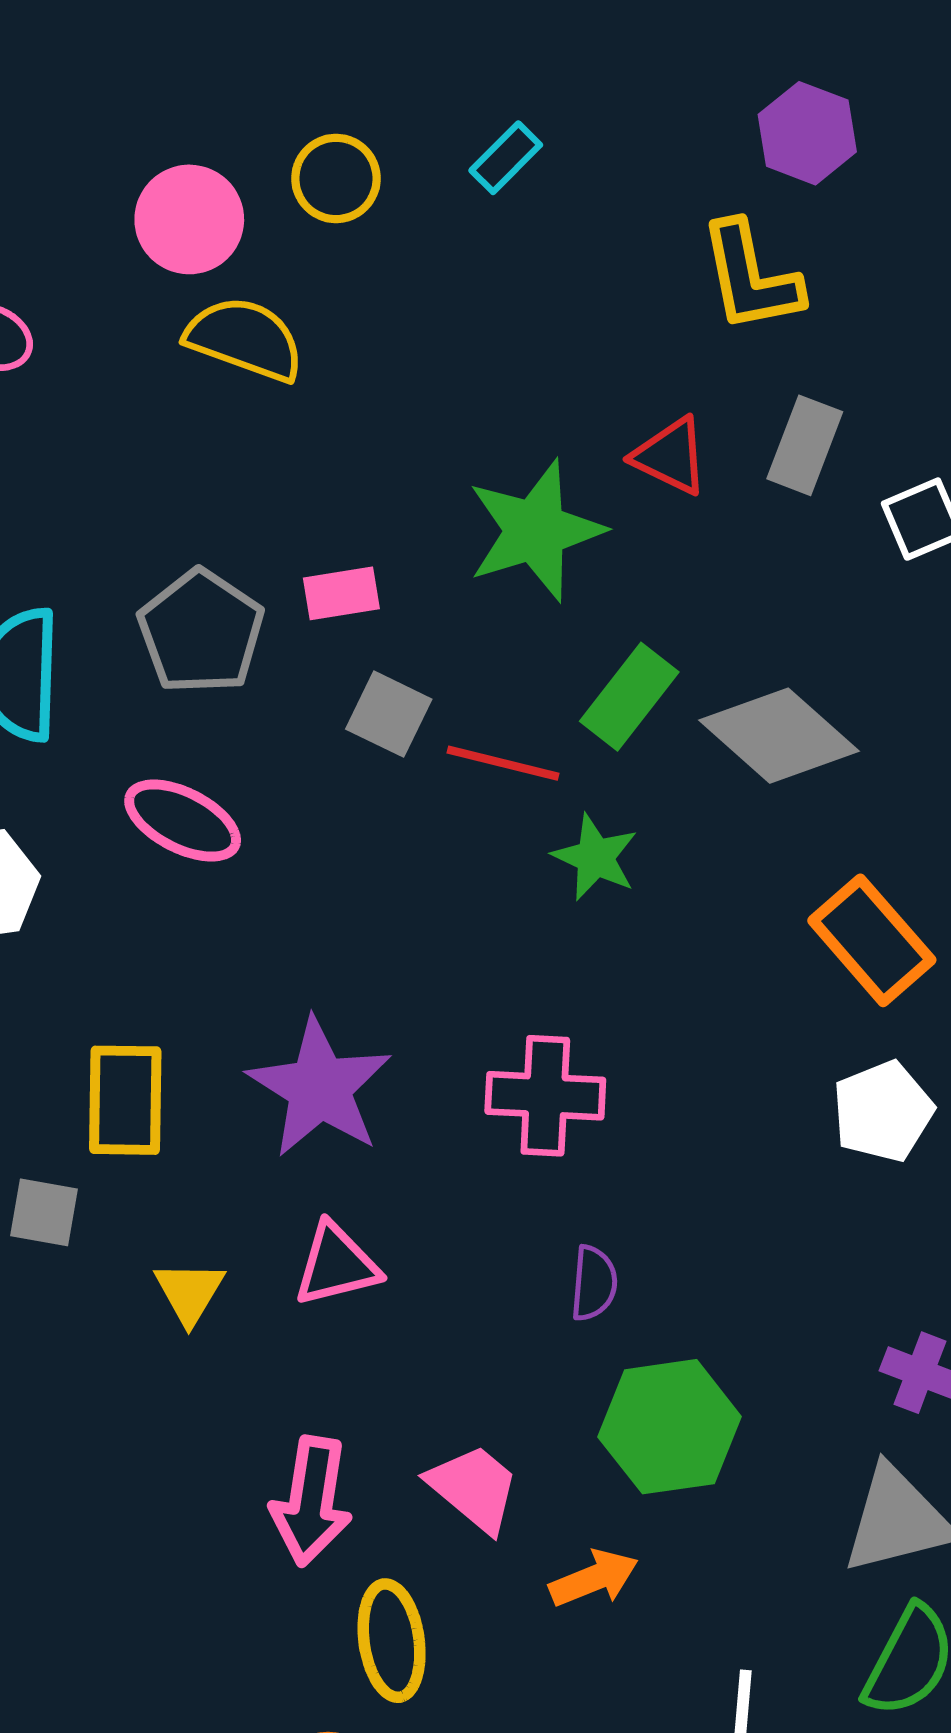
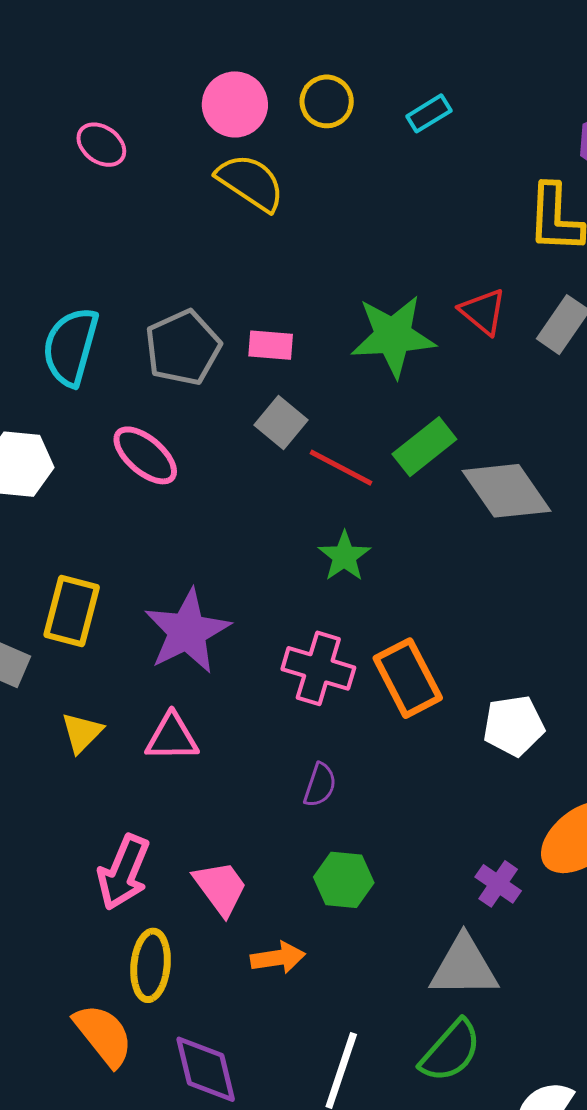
green star: (595, 857) -> (344, 556), moved
orange rectangle: (872, 940) -> (408, 678), moved
green hexagon: (670, 1427) -> (344, 880), size x0.7

